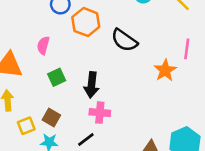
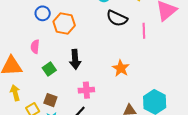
black semicircle: (124, 40) -> (117, 18), moved
orange star: (165, 70) -> (121, 68), moved
black arrow: (92, 85) -> (75, 59), moved

